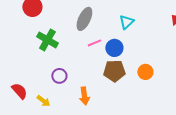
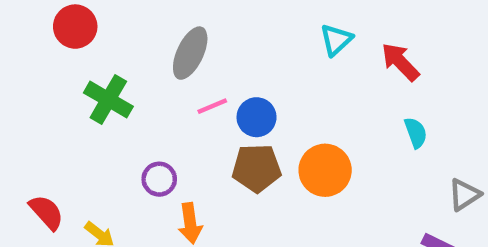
cyan triangle: (126, 22) -> (336, 40), moved
orange circle: (145, 72) -> (325, 170), size x1.5
purple circle: (59, 76) -> (159, 179), moved

